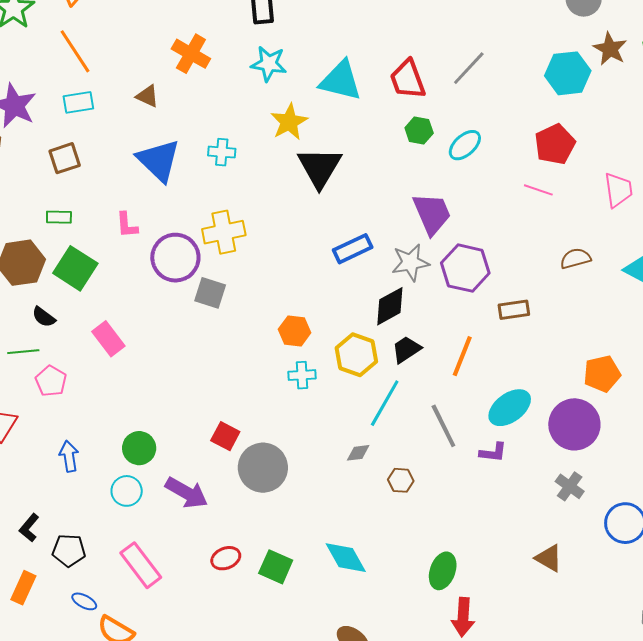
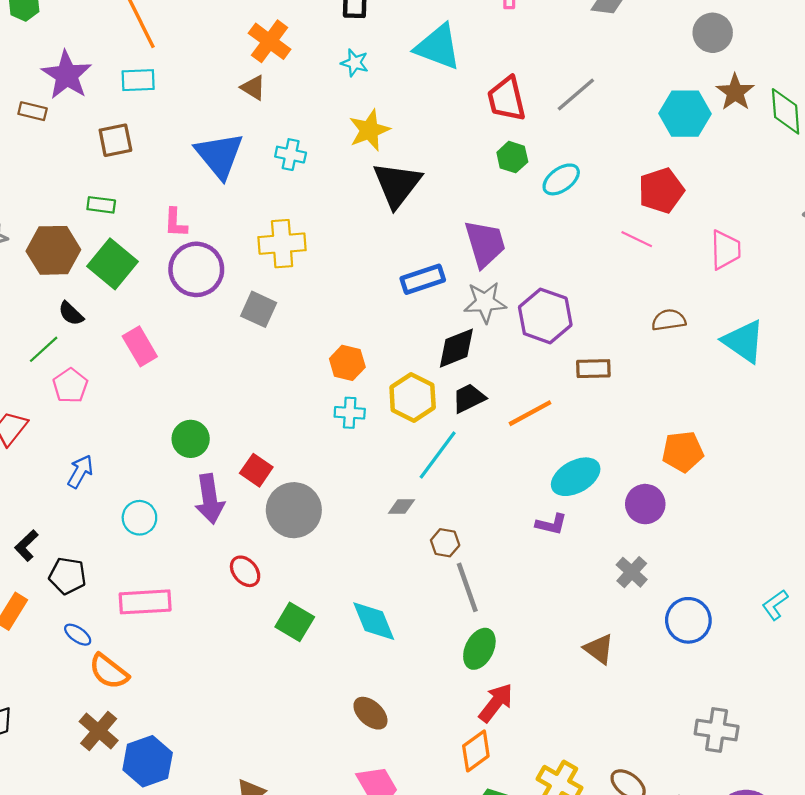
cyan star: (269, 64) -> (355, 63), size x0.7
cyan triangle: (341, 81) -> (438, 47), moved
brown triangle: (147, 96) -> (253, 88), moved
purple trapezoid: (432, 214) -> (485, 244), moved
purple circle: (175, 258) -> (196, 269), moved
green line: (23, 352) -> (44, 349), turned -44
orange line: (462, 356) -> (530, 413), turned 33
purple circle: (574, 424) -> (645, 504), size x0.7
gray line: (443, 426) -> (467, 587), moved
green circle: (139, 448) -> (191, 439), moved
blue arrow: (69, 456) -> (80, 472), turned 32
purple arrow: (187, 493) -> (210, 499), moved, turned 45
red ellipse: (226, 558) -> (245, 571), moved, turned 64
pink rectangle: (141, 565) -> (145, 602), turned -63
red arrow: (463, 617) -> (496, 703), turned -153

